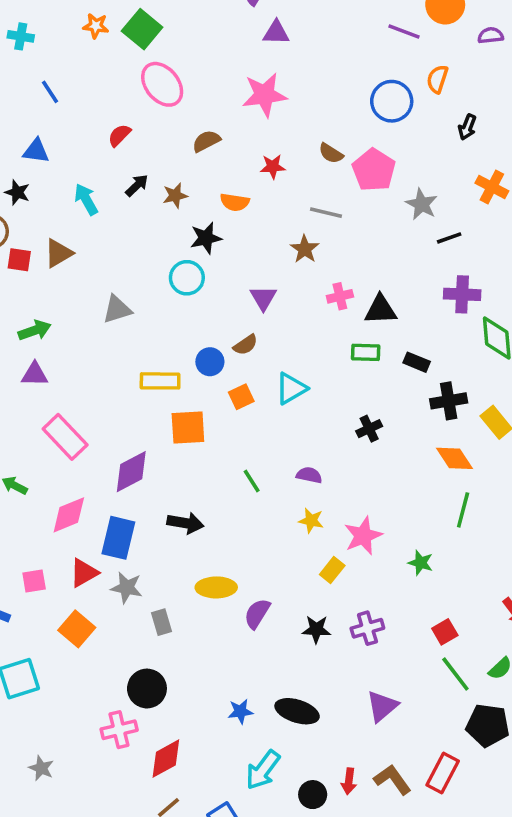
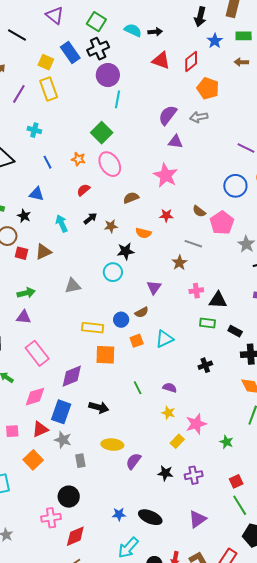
orange star: (96, 26) -> (78, 159), moved
pink star: (264, 95) -> (166, 175), turned 30

